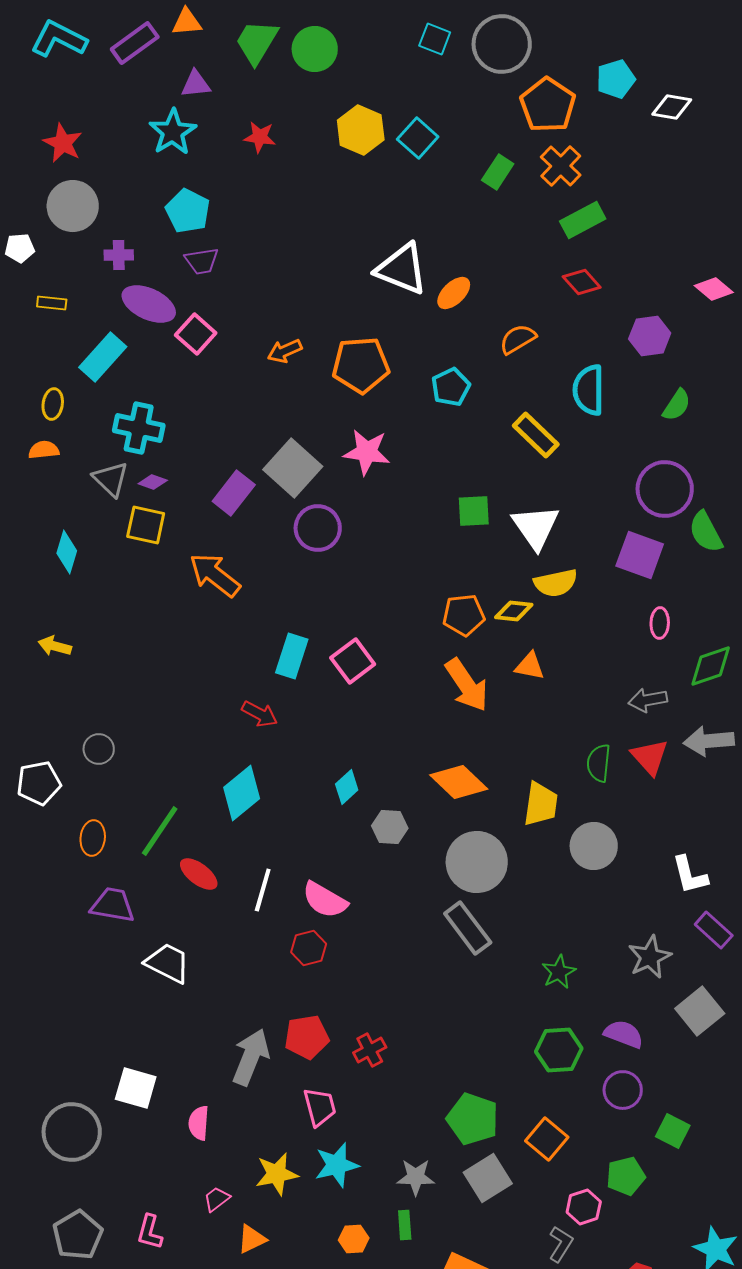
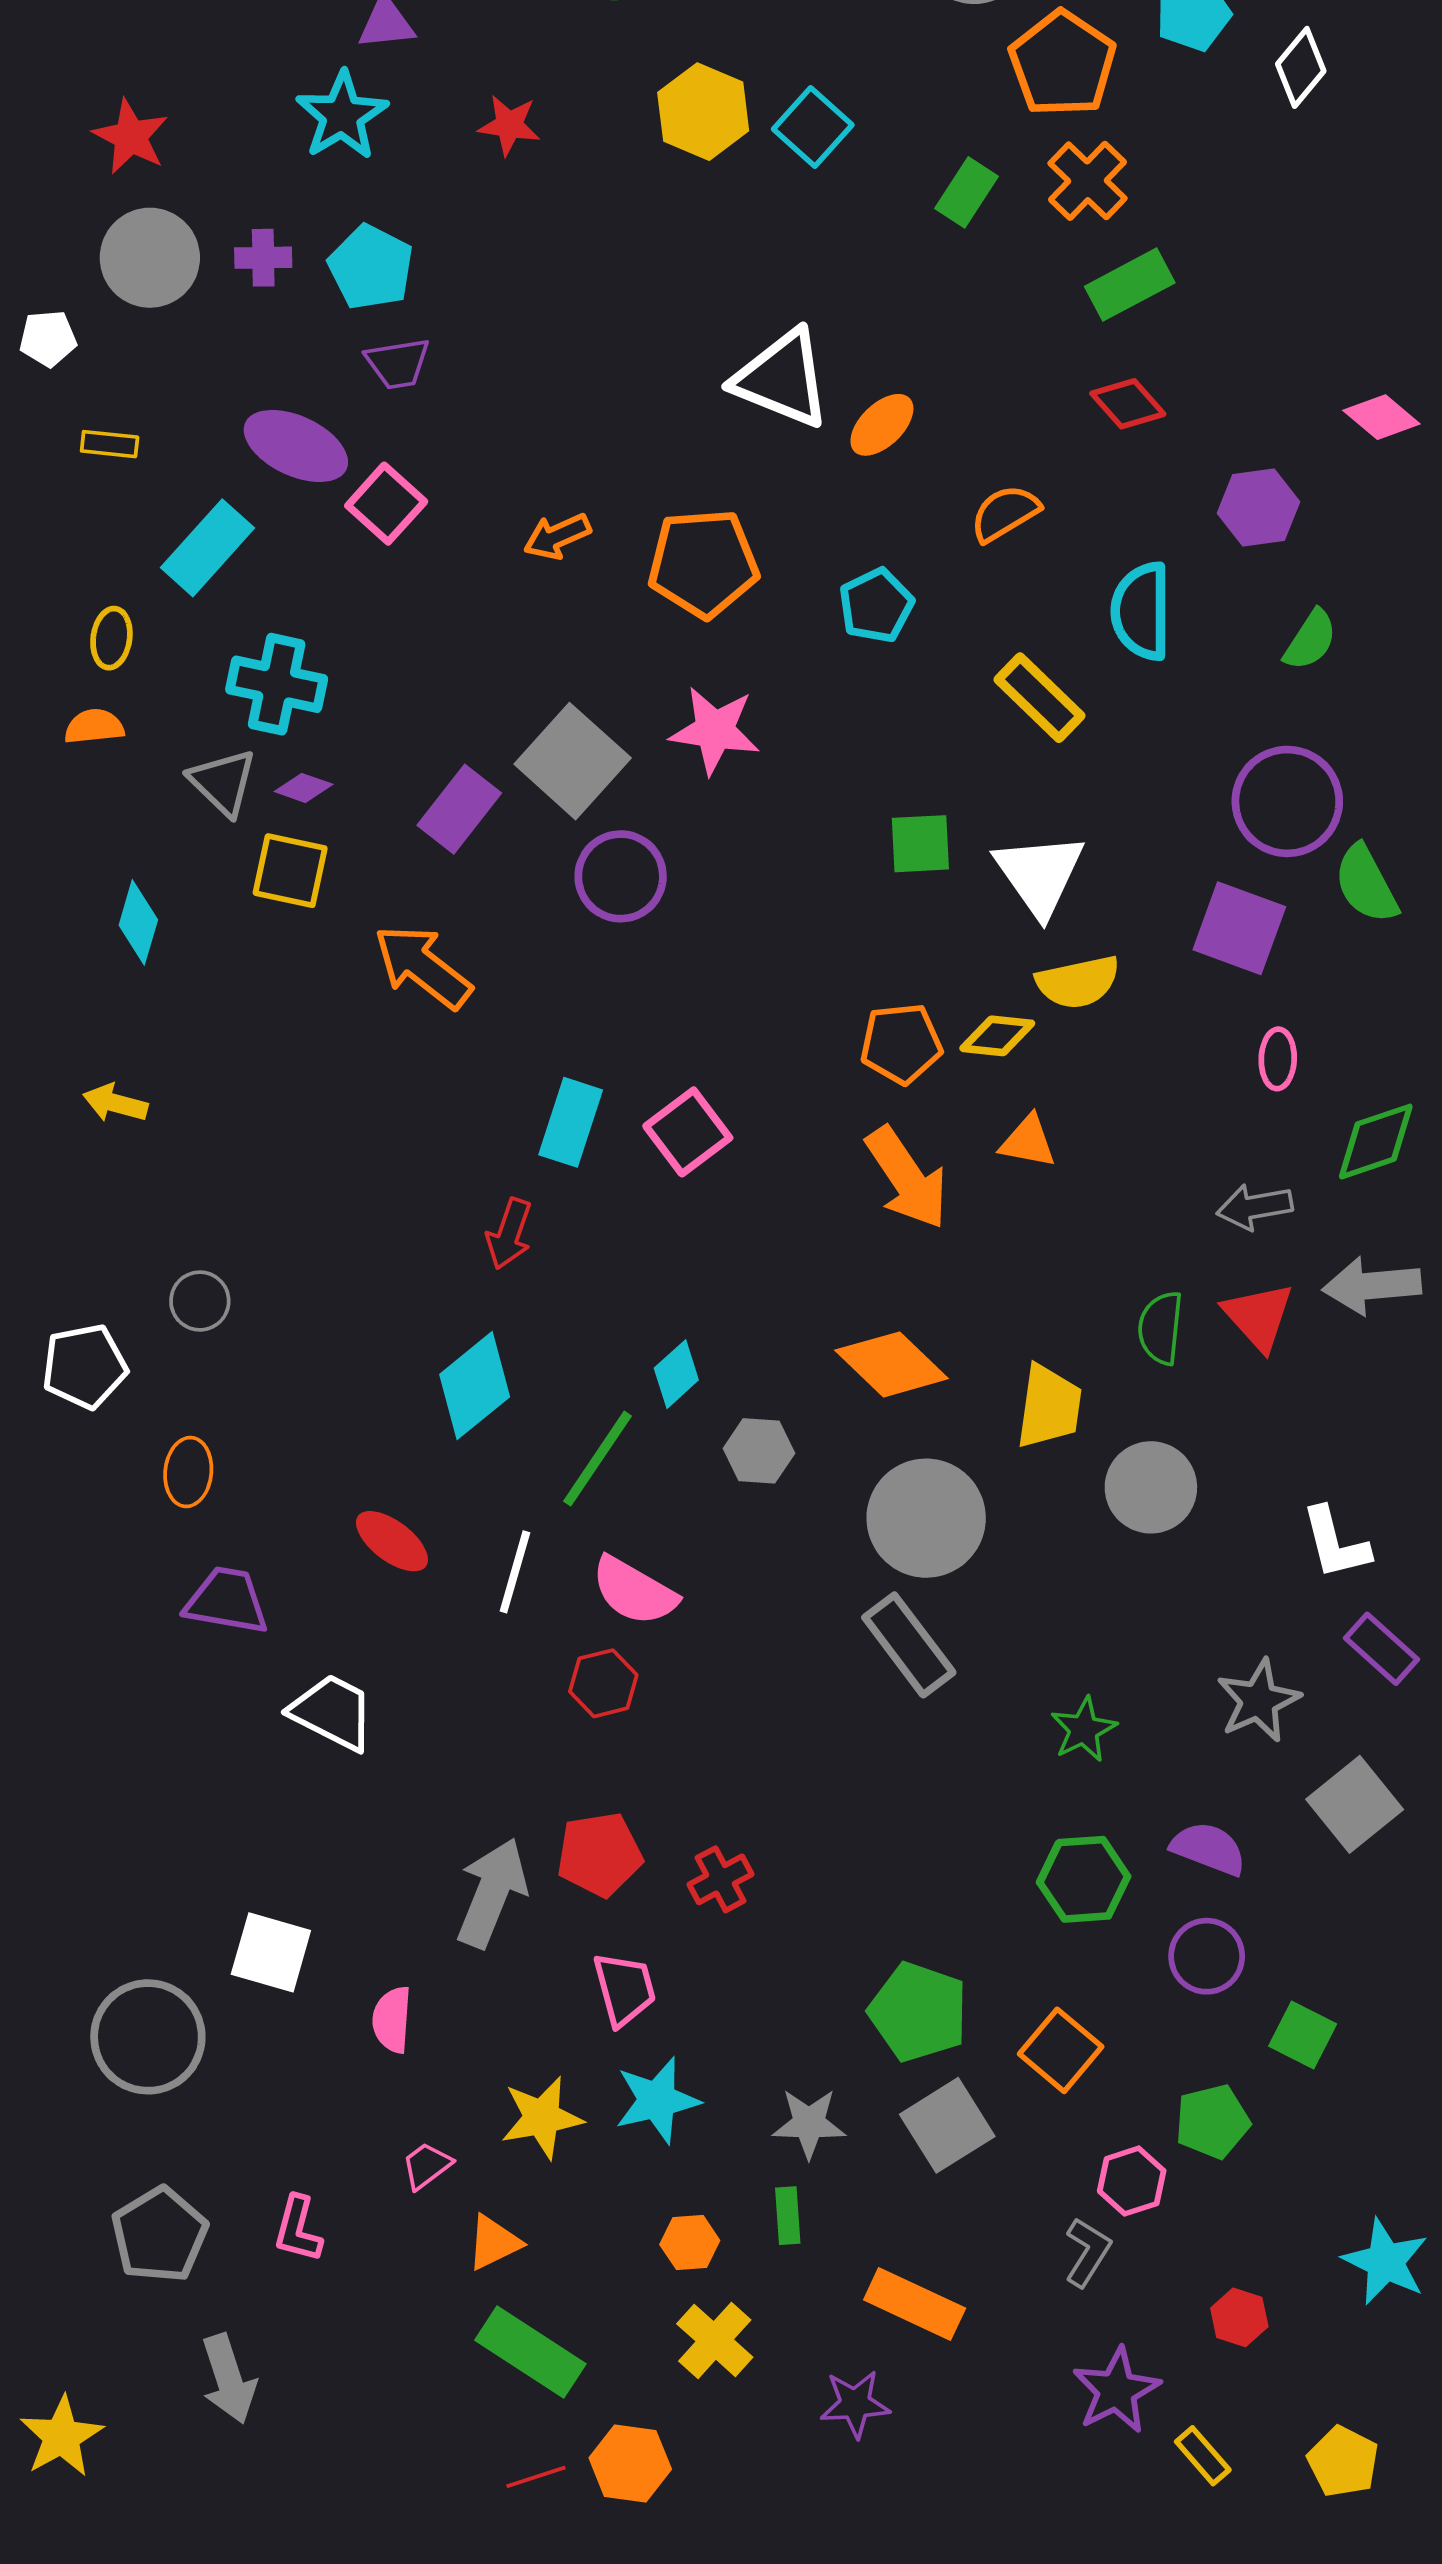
white diamond: (672, 107) -> (1301, 67), turned -60
purple cross: (119, 255) -> (263, 258), moved
red arrow: (260, 714) -> (509, 1234), turned 81
green line: (160, 831) -> (598, 1459), moved

